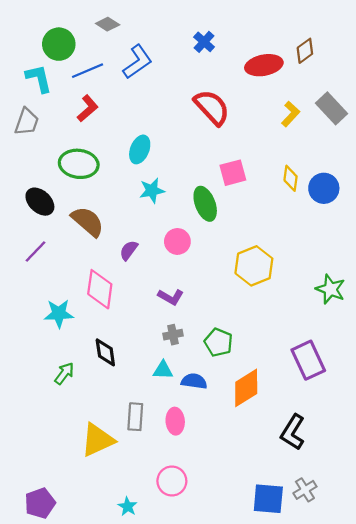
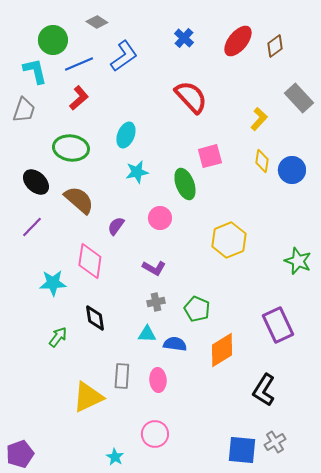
red ellipse: (264, 65) -> (238, 41), moved, turned -40
yellow L-shape: (291, 114) -> (259, 119), moved
purple pentagon: (40, 503) -> (20, 454), moved

